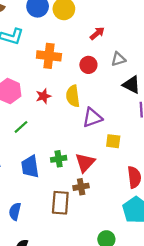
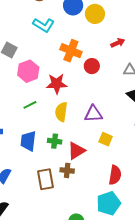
red circle: (88, 65) -> (92, 66), moved
red star: (43, 96) -> (57, 84), size x1.5
yellow semicircle: (73, 96) -> (61, 112), moved
brown rectangle: (60, 203) -> (46, 179), turned -30

